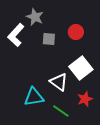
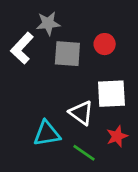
gray star: (35, 17) -> (48, 23), turned -30
gray square: (49, 39) -> (67, 54), size x1.5
white square: (81, 68) -> (111, 94), turned 35

